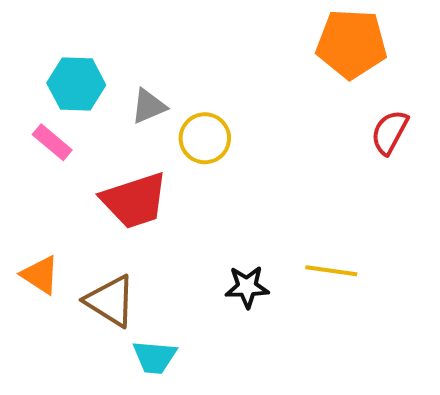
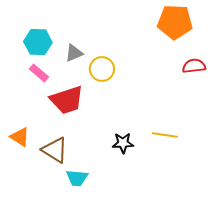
red semicircle: (390, 132) -> (194, 66), turned 55
pink rectangle: (52, 142) -> (39, 73), moved

